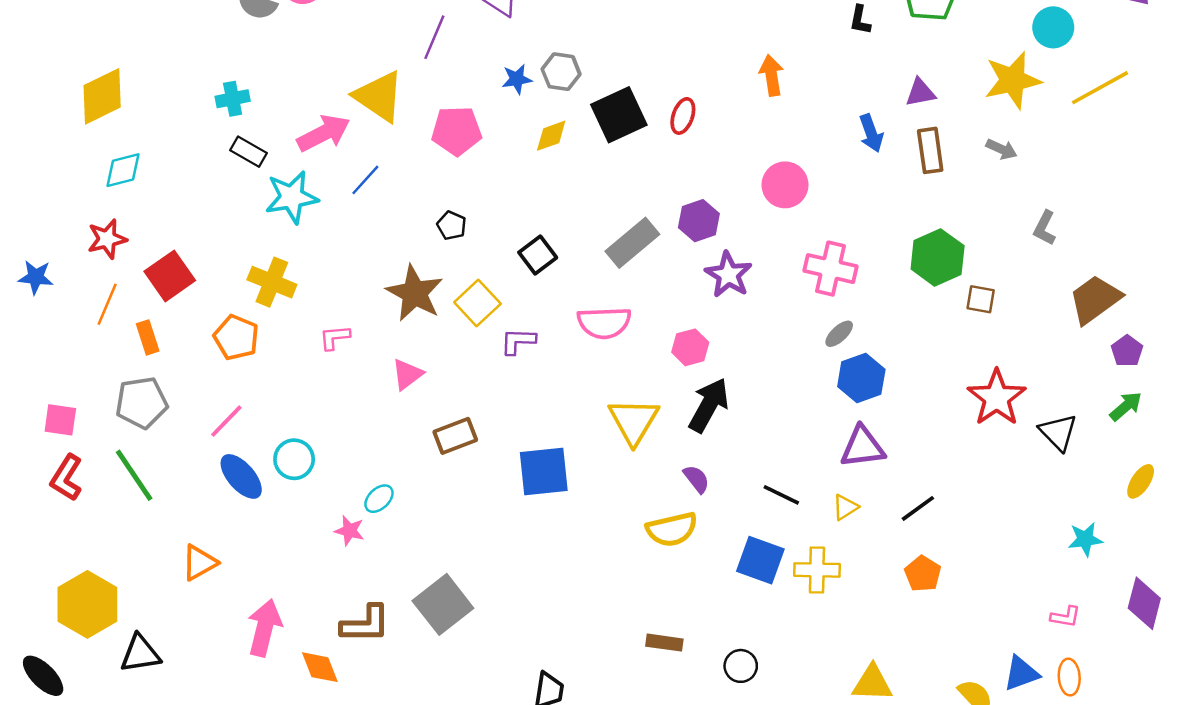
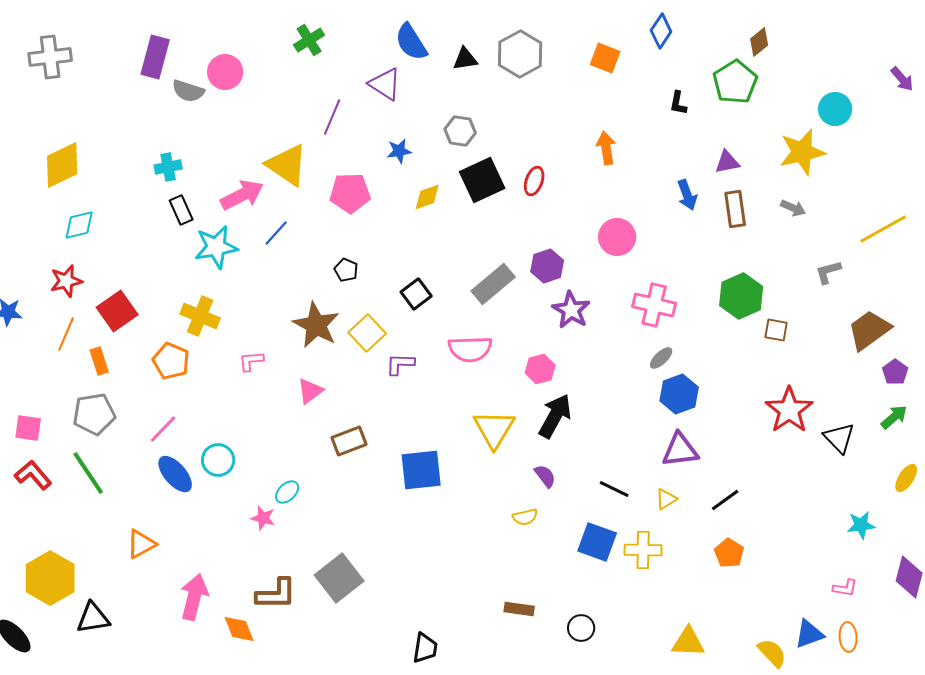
gray hexagon: (561, 72) -> (460, 131), moved
yellow line: (1100, 88) -> (883, 229), moved
black rectangle: (249, 152) -> (181, 210), turned 36
gray L-shape: (1045, 228) -> (828, 272), turned 48
red L-shape: (66, 478) -> (33, 475), turned 108
yellow semicircle: (672, 529) -> (525, 517), size x0.6

